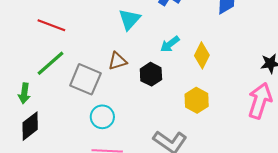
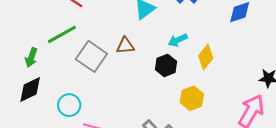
black hexagon: (151, 74) -> (166, 65), moved
cyan circle: (102, 117) -> (69, 105), moved

